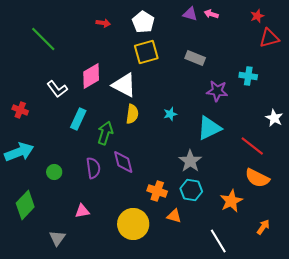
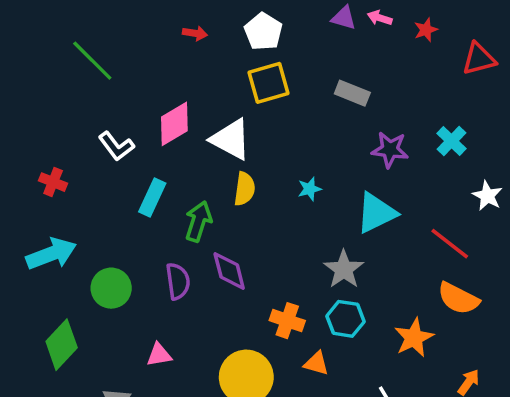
red star: (257, 16) -> (426, 30), moved
cyan cross: (248, 76) -> (451, 141), moved, turned 36
green circle: (54, 172) -> (111, 288), size x1.5

